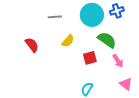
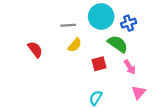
blue cross: (117, 11) -> (129, 23), moved
gray line: (55, 17) -> (68, 25), moved
pink triangle: (126, 84) -> (139, 92), turned 32

